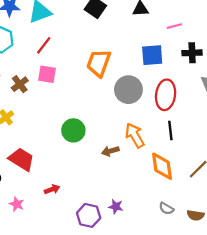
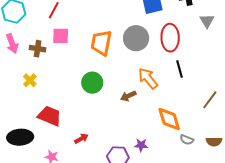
orange trapezoid: (99, 63) -> (101, 43), moved
brown cross: (20, 84) -> (38, 49), turned -35
orange diamond: (162, 166) -> (169, 119), moved

